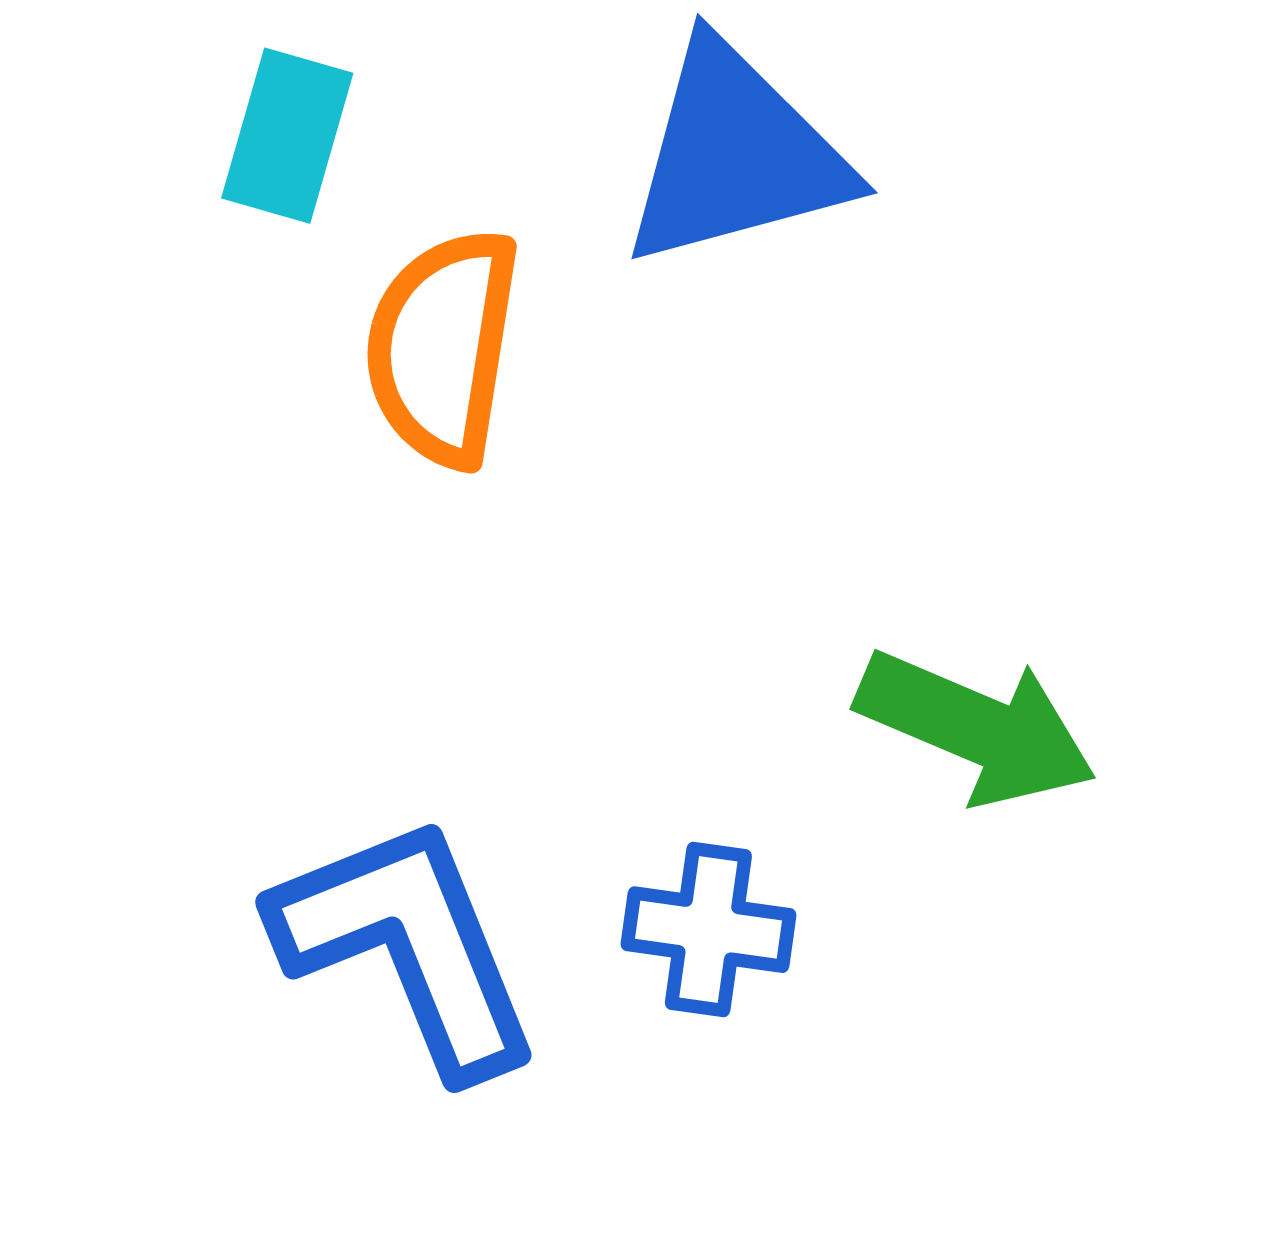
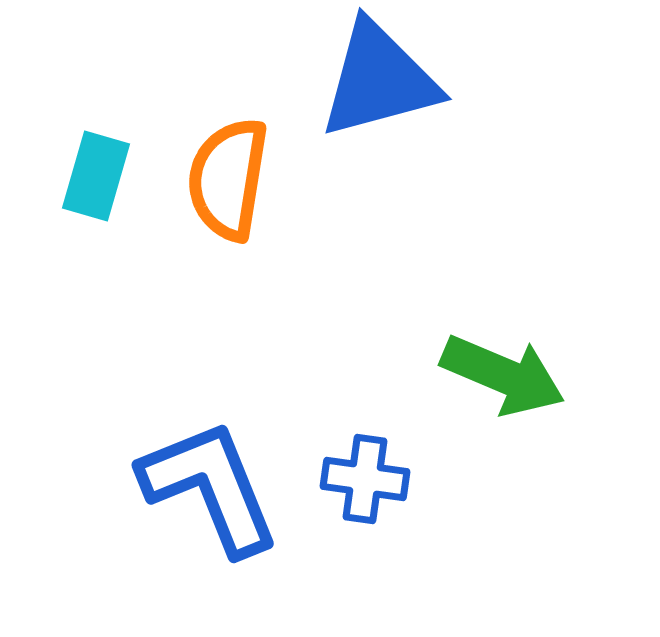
cyan rectangle: (287, 136) -> (96, 176), moved

